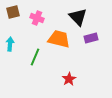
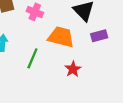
red star: (69, 79) -> (73, 69), moved

